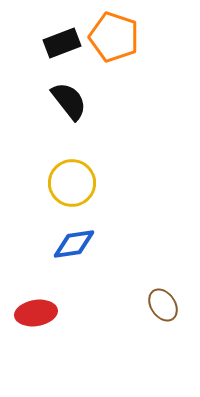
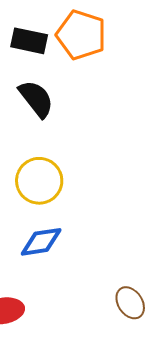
black rectangle: (62, 43) -> (29, 41), turned 33

